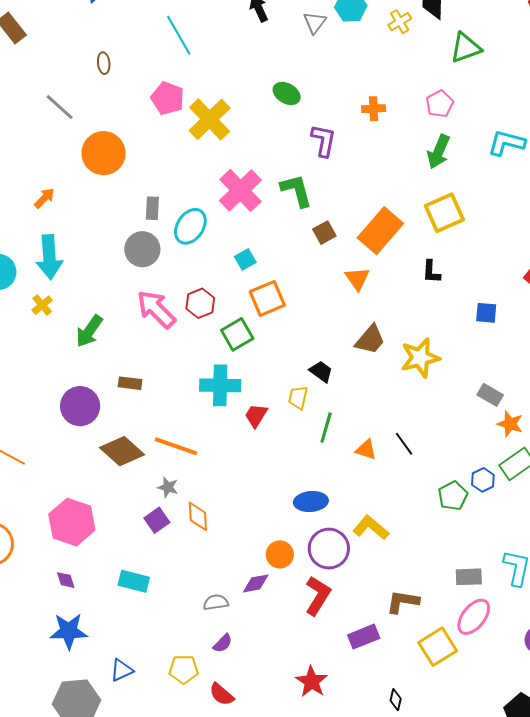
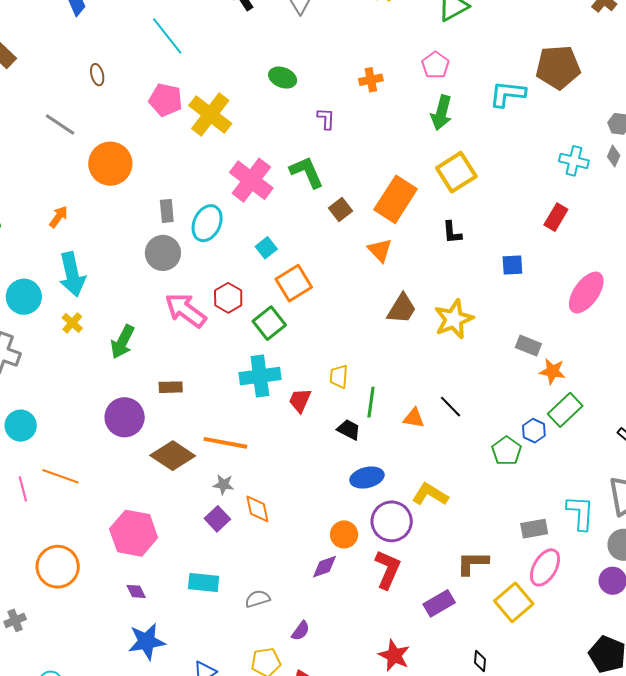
purple L-shape: (324, 141) -> (326, 119), size x0.7
black trapezoid: (321, 372) -> (349, 430), moved
gray semicircle: (216, 602) -> (257, 599), moved

